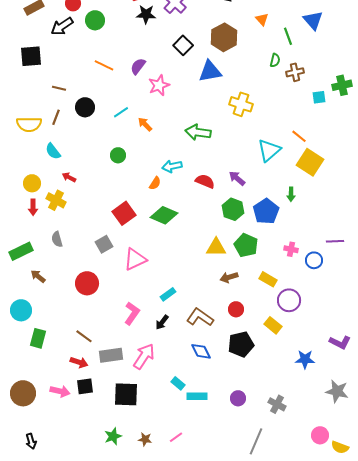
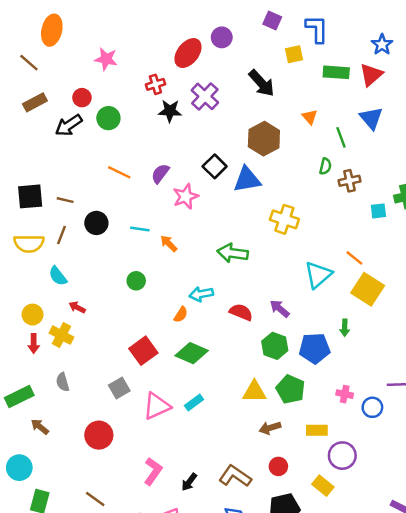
black square: (183, 45) -> (215, 166), moved
black square: (31, 56) -> (30, 196), moved
cyan line: (121, 112) -> (140, 229), turned 42
blue pentagon: (266, 211) -> (315, 348), turned 30
yellow rectangle: (268, 279) -> (317, 430), turned -30
cyan rectangle: (168, 294) -> (194, 403), moved

